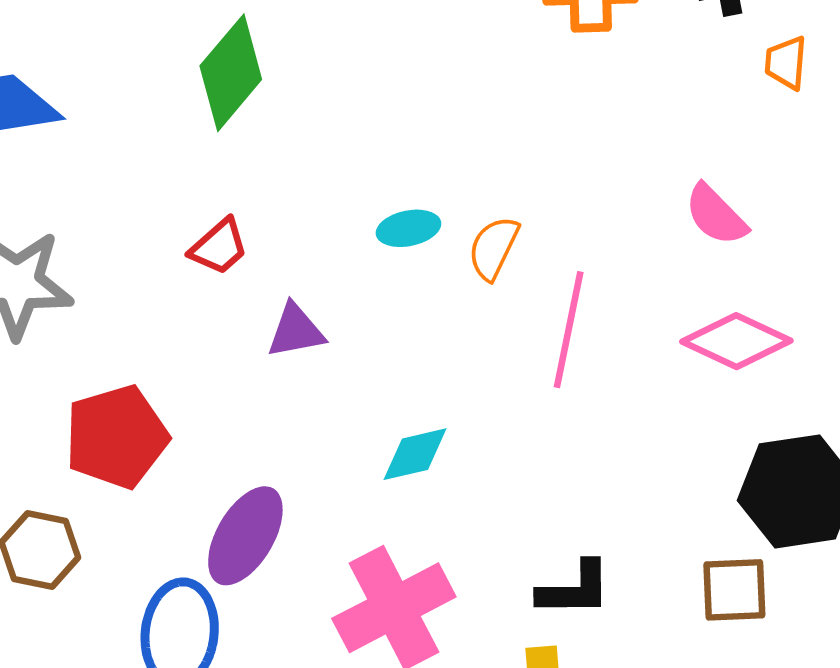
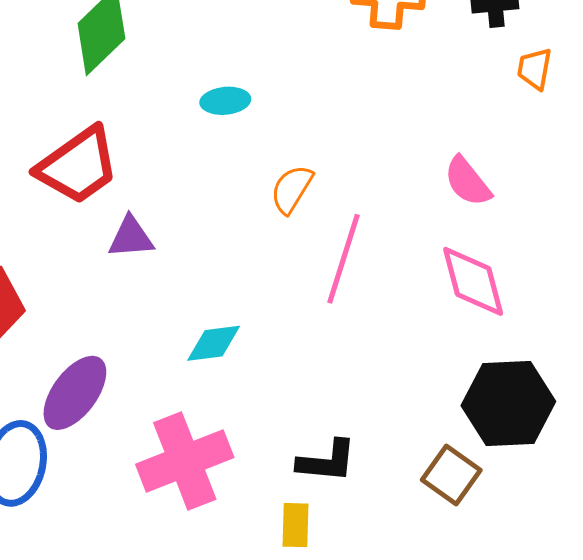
cyan ellipse: (408, 228) -> (225, 101), moved
red trapezoid: (219, 247) -> (78, 166), size x1.8
pink diamond: (736, 341) -> (473, 281), turned 44
brown square: (734, 590) -> (451, 475), turned 32

